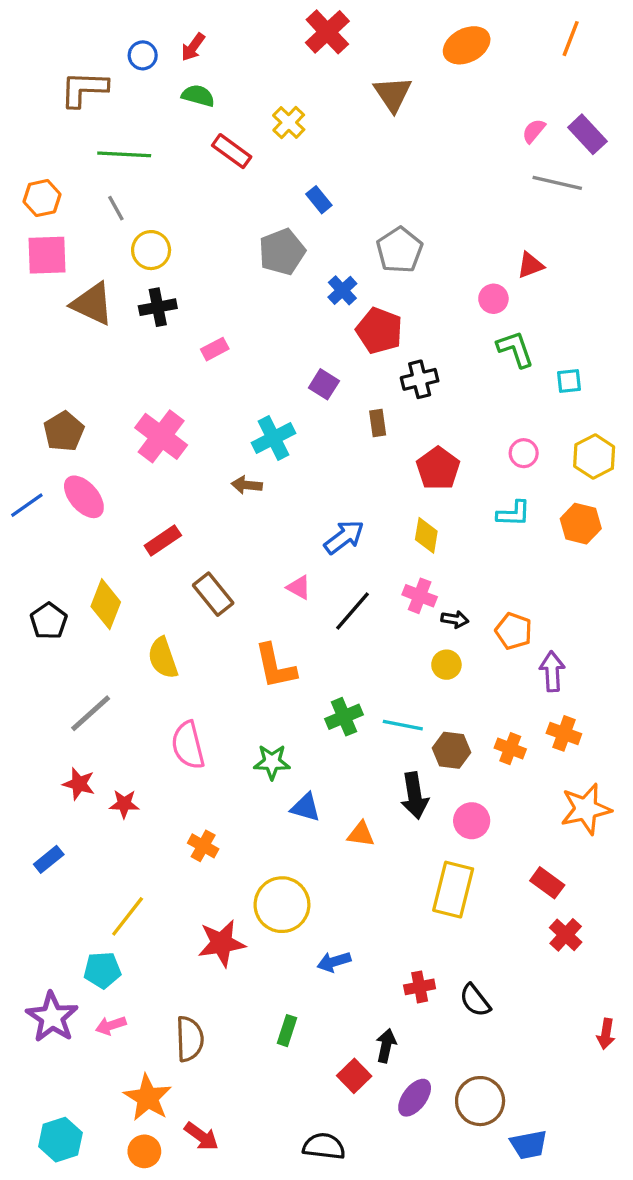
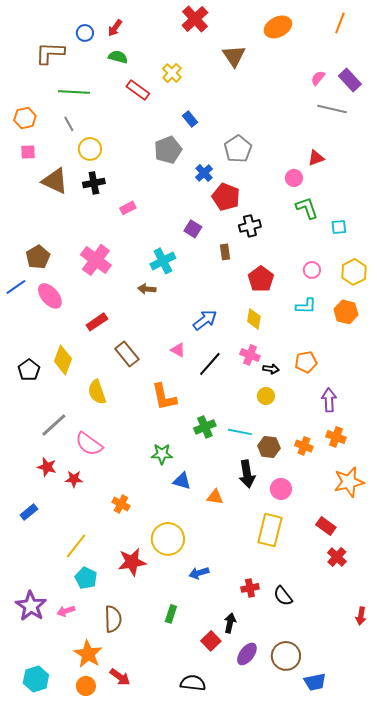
pink square: (47, 255) -> (28, 152), size x0.6
blue line: (27, 505) -> (16, 287), moved
orange pentagon: (514, 631) -> (306, 362), moved, turned -30
pink semicircle: (188, 745) -> (89, 444), moved, turned -40
cyan pentagon: (102, 970) -> (86, 578), moved, turned 30

